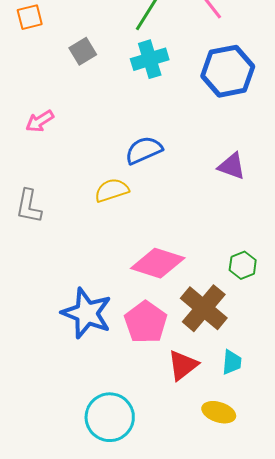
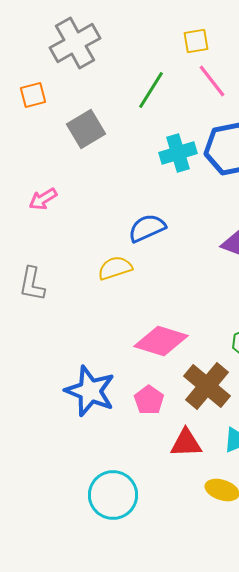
gray square: (83, 51) -> (86, 129), size x1.4
cyan cross: (150, 59) -> (178, 153), moved
pink pentagon: (146, 322) -> (149, 400), size x0.7
red triangle: (183, 365) -> (186, 443), turned 36

